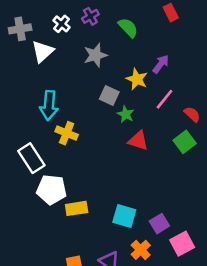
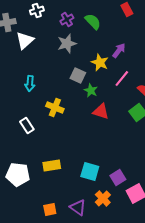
purple cross: (90, 16) -> (67, 20), moved
white cross: (62, 24) -> (37, 10), moved, turned 32
cyan arrow: (49, 105) -> (30, 84), size x0.7
yellow cross: (67, 133) -> (55, 108), moved
white rectangle: (31, 158) -> (27, 126), moved, size x0.7
white pentagon: (51, 190) -> (18, 174), moved

